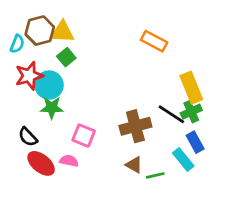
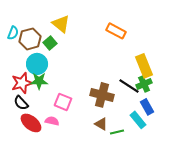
brown hexagon: (40, 31) -> (30, 39), moved
yellow triangle: (62, 32) -> (61, 24), moved, turned 36
red star: (29, 76) -> (22, 83), moved
brown cross: (135, 126) -> (102, 95), turned 30

